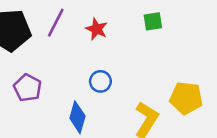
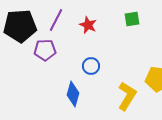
purple pentagon: (28, 88) -> (45, 50), moved, turned -30

